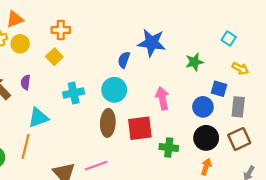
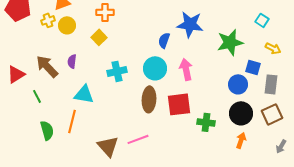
green star: (194, 62) -> (230, 42), size x1.5
pink arrow: (162, 98) -> (186, 69), moved
cyan triangle: (38, 118) -> (84, 94), turned 30

